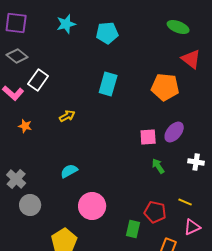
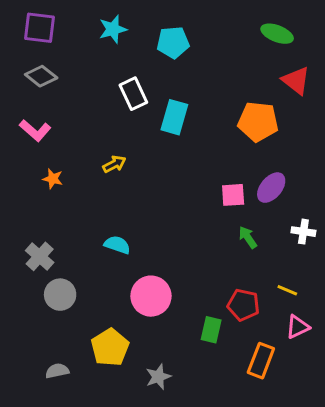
white rectangle: (38, 80) -> (133, 94), moved, turned -60
cyan semicircle: (69, 171) -> (117, 245), turned 48

